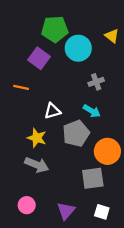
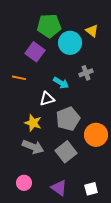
yellow triangle: (112, 36) -> (92, 31), moved
cyan arrow: (92, 111) -> (61, 83), moved
gray square: (93, 178) -> (66, 152), moved, turned -30
purple triangle: (66, 211) -> (59, 188), turned -36
white square: (102, 212) -> (91, 189), turned -32

